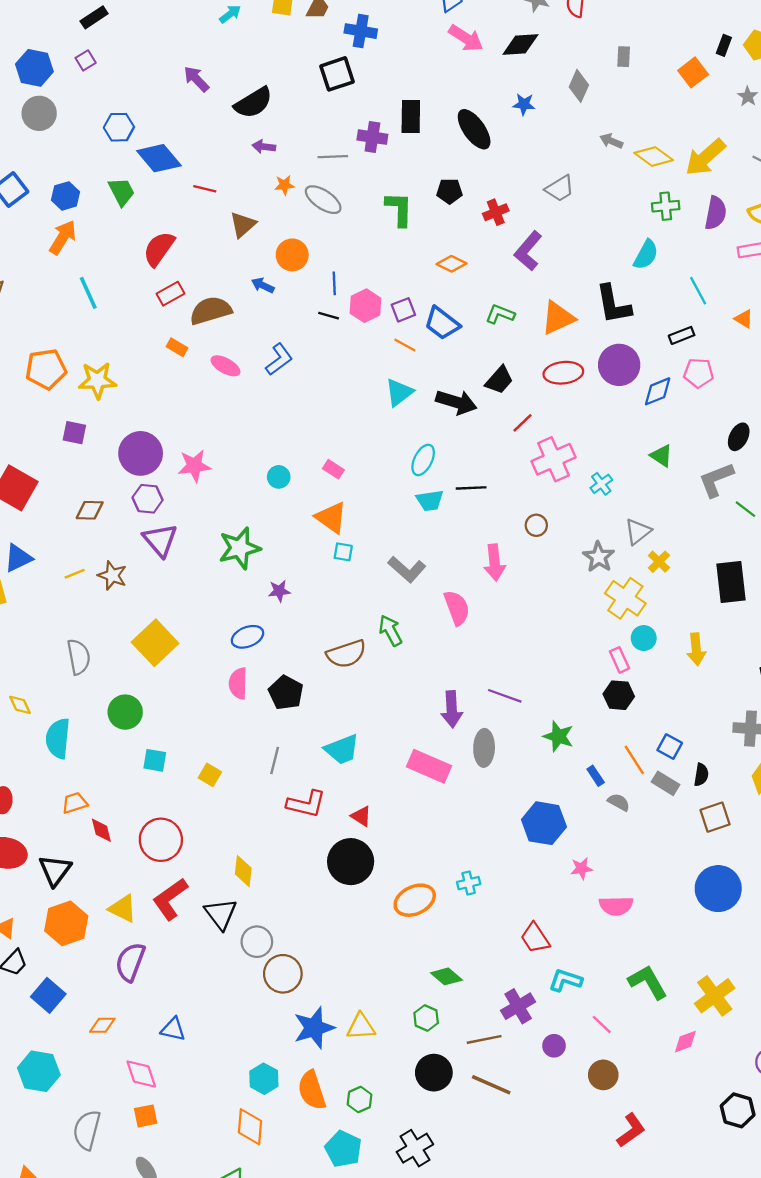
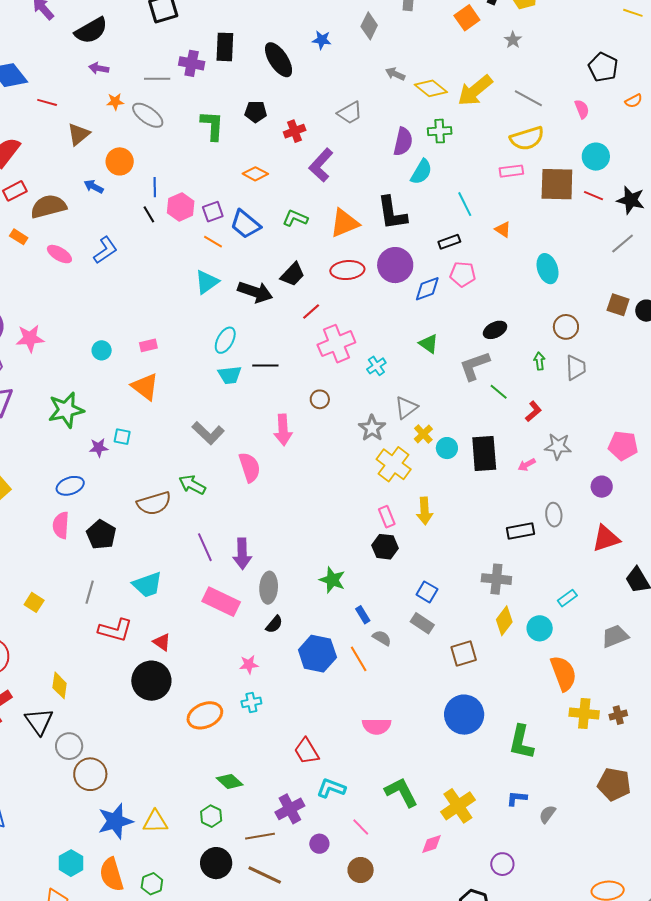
purple semicircle: (716, 213) -> (403, 142), moved
black line: (329, 316) -> (149, 214), turned 42
black ellipse: (739, 437) -> (495, 330), turned 35
pink rectangle: (333, 469) -> (148, 345), turned -48
cyan square: (343, 552) -> (122, 437), moved
green arrow: (390, 631) -> (192, 485), turned -36
cyan circle: (644, 638) -> (447, 448), moved
yellow arrow: (696, 649) -> (425, 511), moved
purple line: (505, 696) -> (205, 547), moved, turned 44
orange line: (634, 760) -> (359, 659), moved
black semicircle: (701, 775) -> (274, 624), moved, turned 30
pink star: (581, 869) -> (249, 664), moved

